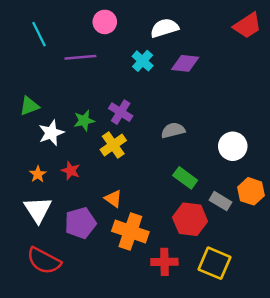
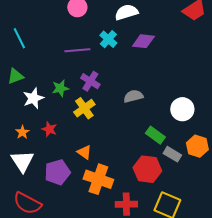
cyan line: (39, 34) -> (19, 38), moved
purple line: (80, 57) -> (77, 50), moved
green rectangle: (185, 178) -> (155, 135), moved

